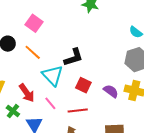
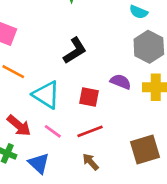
black L-shape: (73, 57) -> (75, 51), moved
purple semicircle: (111, 91) -> (121, 82), moved

